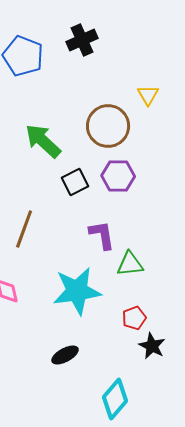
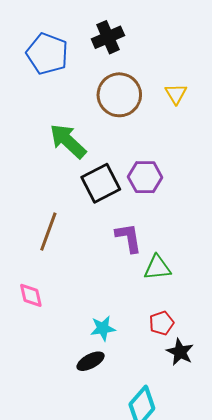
brown circle: (108, 126) -> (119, 95), moved
black square: (75, 182) -> (101, 183), size x1.4
cyan star: (77, 291) -> (103, 328), moved, size x0.5

